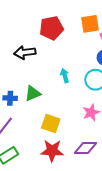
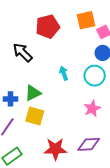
black arrow: (25, 52) -> (23, 52), turned 55
yellow square: (51, 123) -> (35, 116), moved

